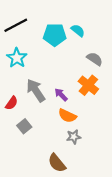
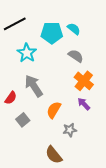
cyan star: (17, 58) -> (27, 53), moved
gray semicircle: (95, 59) -> (76, 56), moved
purple arrow: (61, 95) -> (84, 104), moved
orange semicircle: (67, 116) -> (54, 110), moved, turned 96

